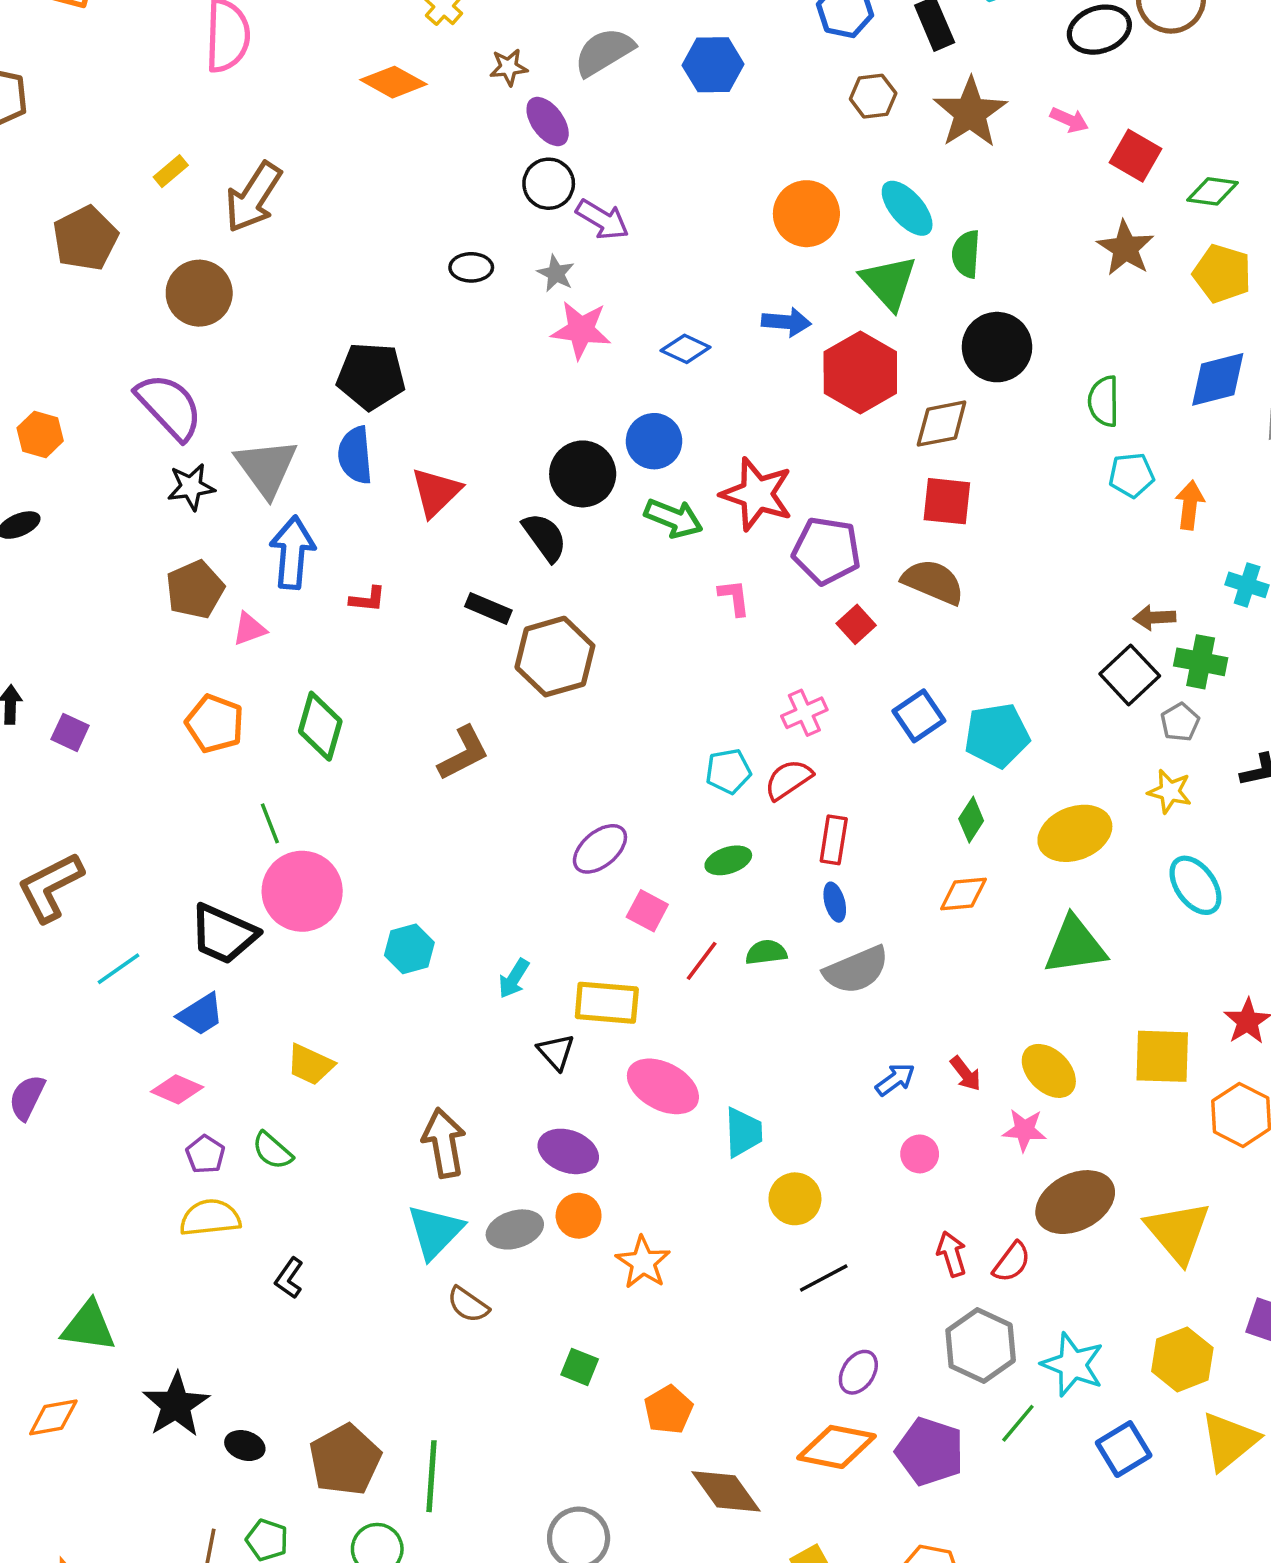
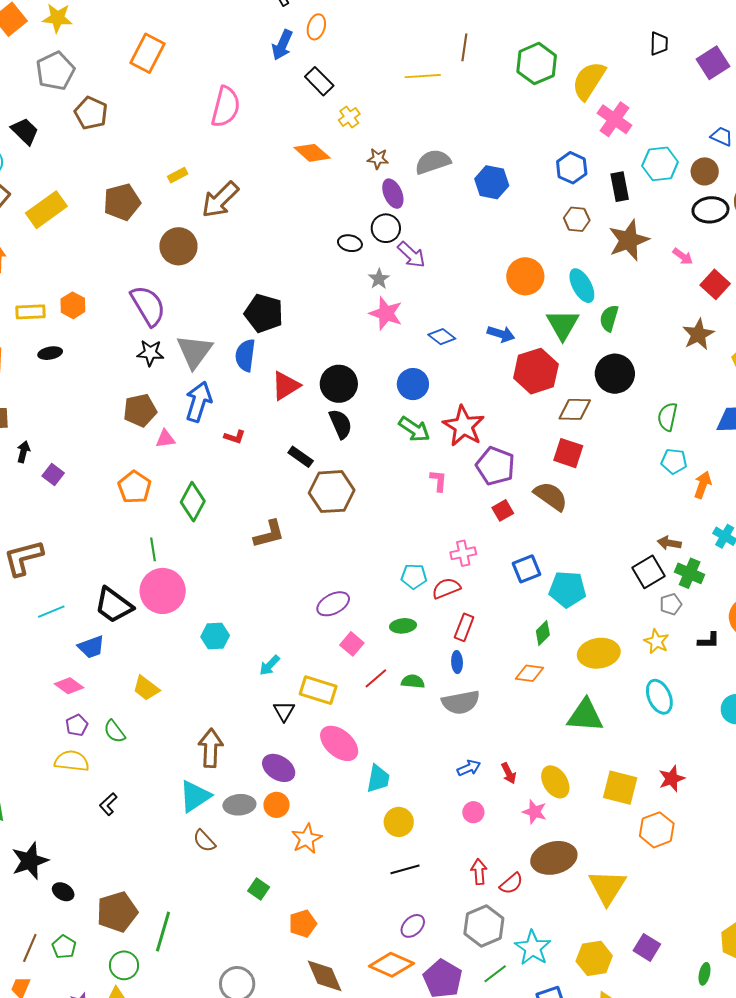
black ellipse: (471, 267) -> (350, 243), moved
black circle: (583, 474) -> (339, 384), moved

